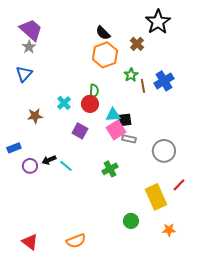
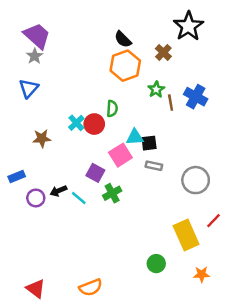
blue cross: (164, 81) -> (196, 97), turned -30
red circle: (90, 104) -> (94, 124), moved
pink square: (116, 130) -> (120, 155), moved
purple square: (80, 131) -> (95, 173), moved
green cross: (110, 169) -> (112, 193), moved

